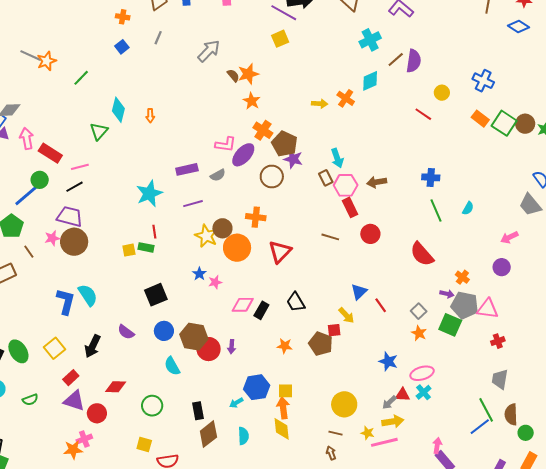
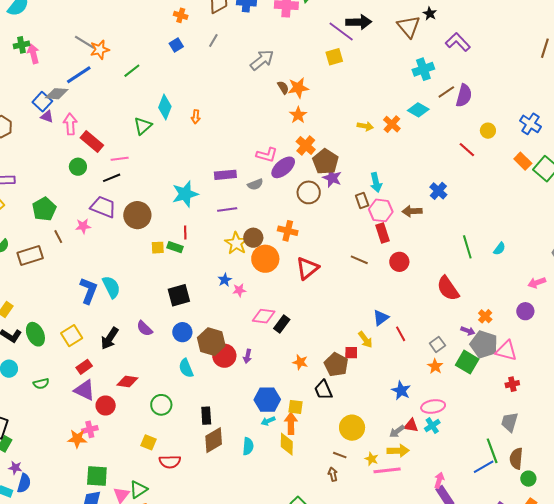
cyan diamond: (370, 81) -> (418, 110), turned 45
blue cross: (431, 177) -> (438, 191), moved, turned 30
blue line: (26, 196) -> (79, 75), moved
brown circle: (74, 242) -> (137, 215), moved
black trapezoid: (296, 302) -> (323, 390), moved
cyan arrow: (236, 403) -> (268, 421), moved

